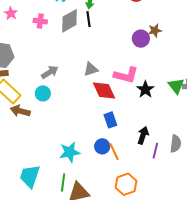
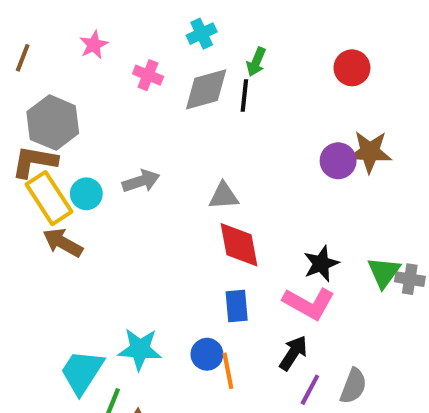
brown star: (155, 30) -> (370, 152), size x1.5
pink L-shape: (126, 75) -> (309, 303), moved
cyan circle: (43, 93) -> (86, 194), moved
cyan trapezoid: (30, 176) -> (82, 372), moved

